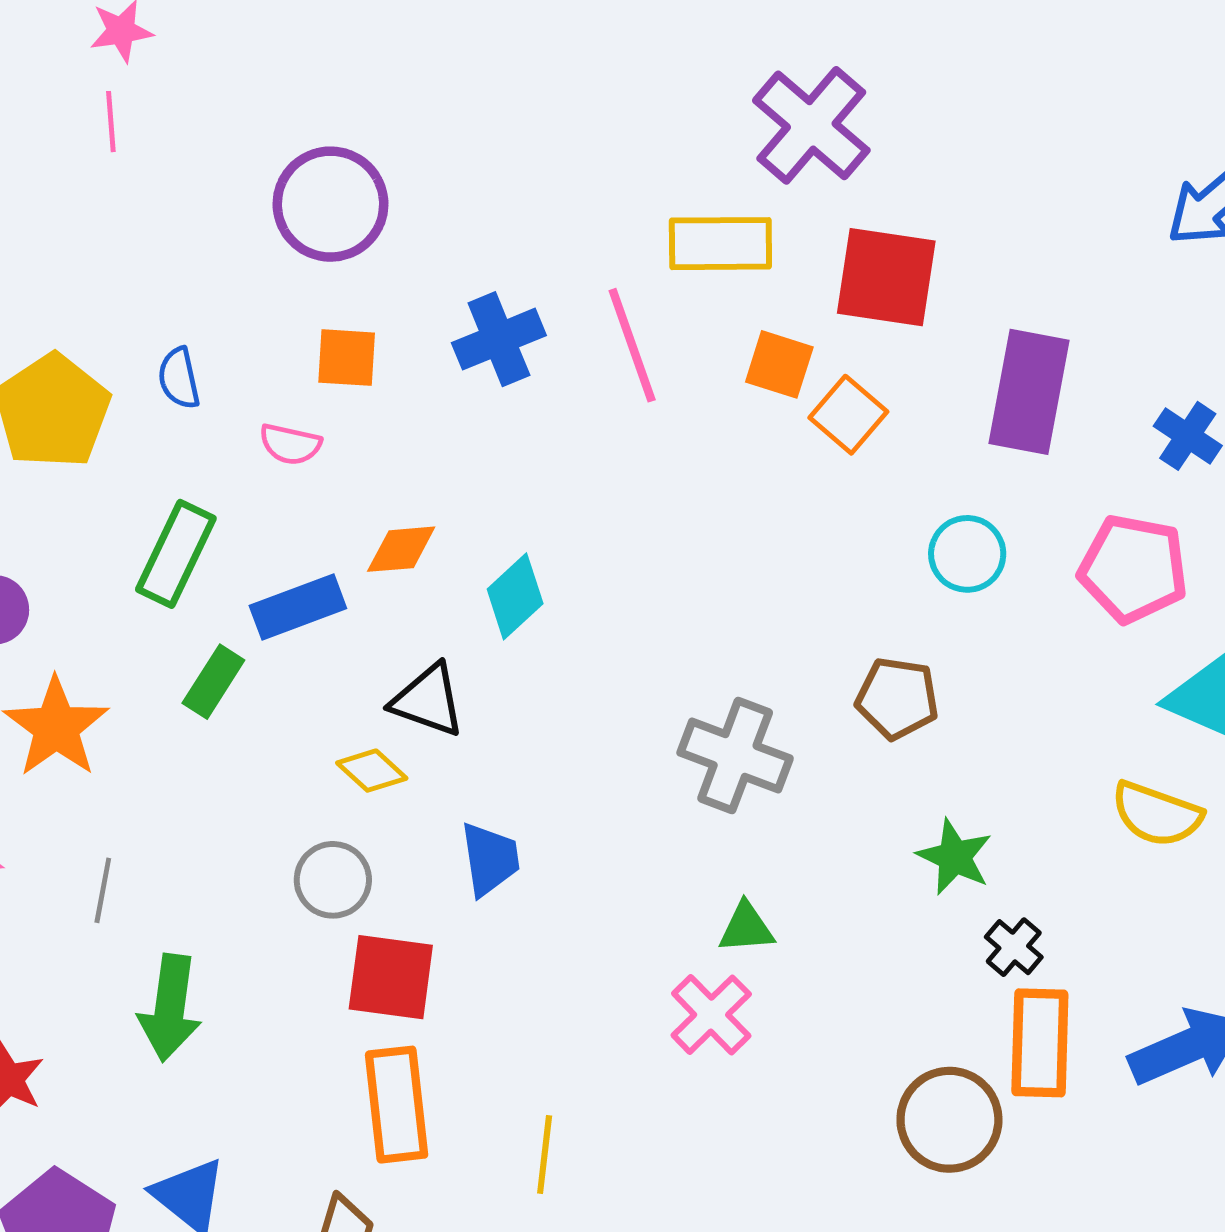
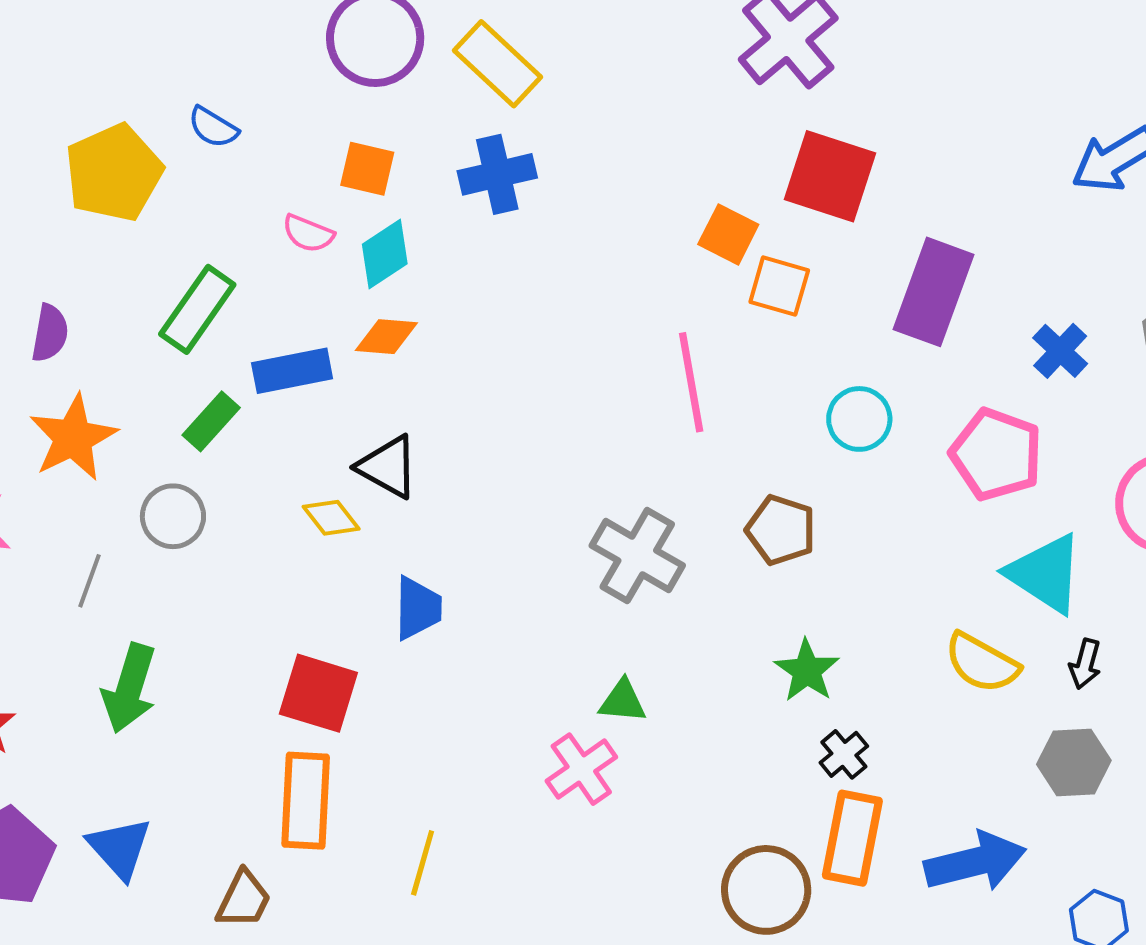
yellow rectangle: (720, 244) -> (497, 64), moved, turned 34
pink line: (632, 345) -> (691, 382), moved
blue semicircle: (179, 378) -> (213, 127), moved, turned -56
orange square: (848, 415) -> (779, 286), turned -34
cyan diamond: (515, 596) -> (385, 254), moved
gray circle: (333, 880) -> (173, 516), moved

